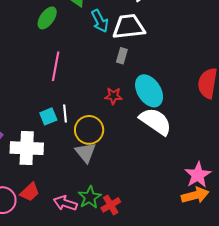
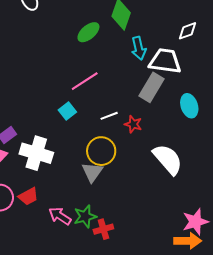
gray rectangle: (122, 56) -> (151, 87), size x1.8
pink line: (56, 66) -> (85, 81), turned 32
cyan ellipse: (149, 91) -> (189, 106), moved, size x0.7
white line: (65, 114) -> (109, 116), moved, turned 60
cyan square: (48, 116) -> (67, 111), moved, turned -30

